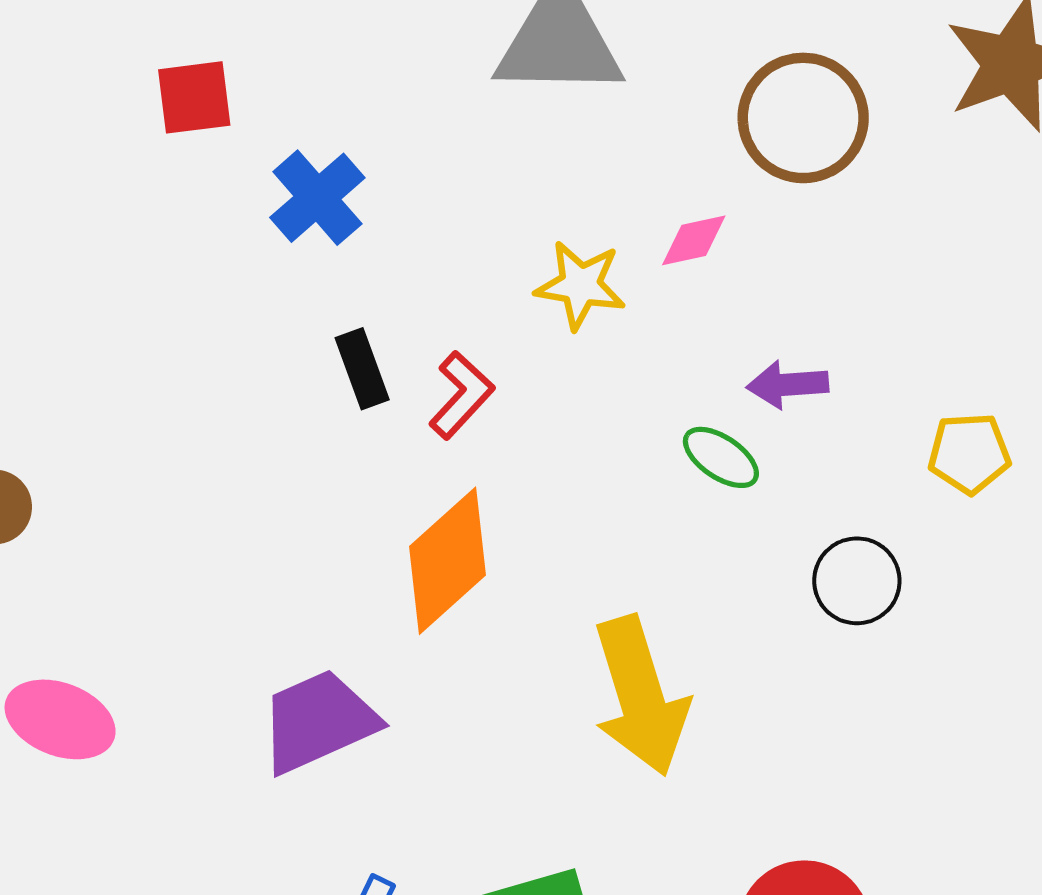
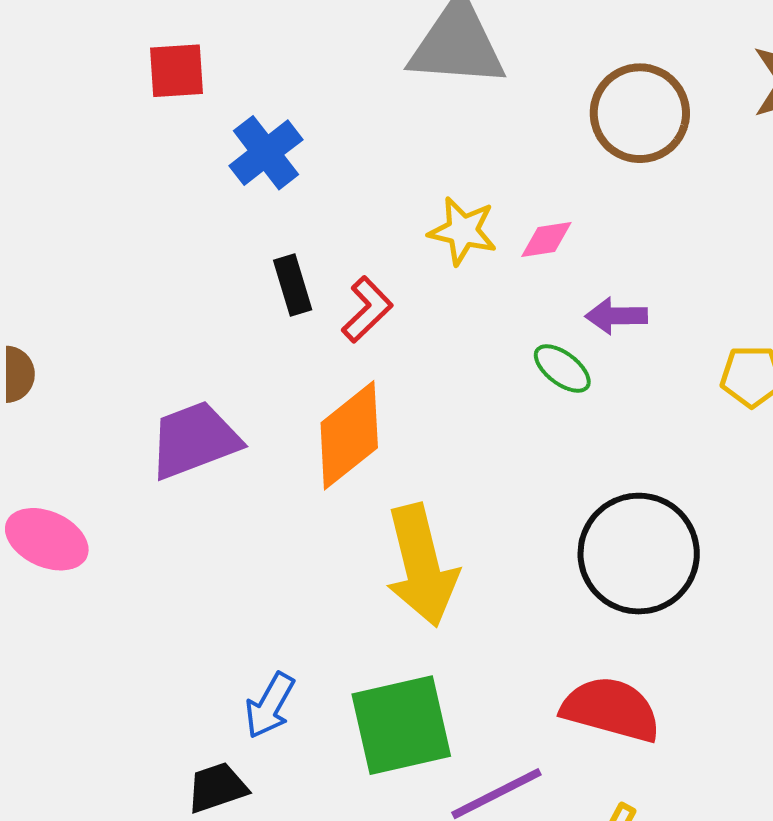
pink diamond: (694, 240) -> (546, 239), moved
black circle: (857, 581) -> (639, 554), moved, size x1.8
yellow arrow: (640, 696) -> (421, 565), moved
purple trapezoid: (318, 721) -> (194, 440), moved

